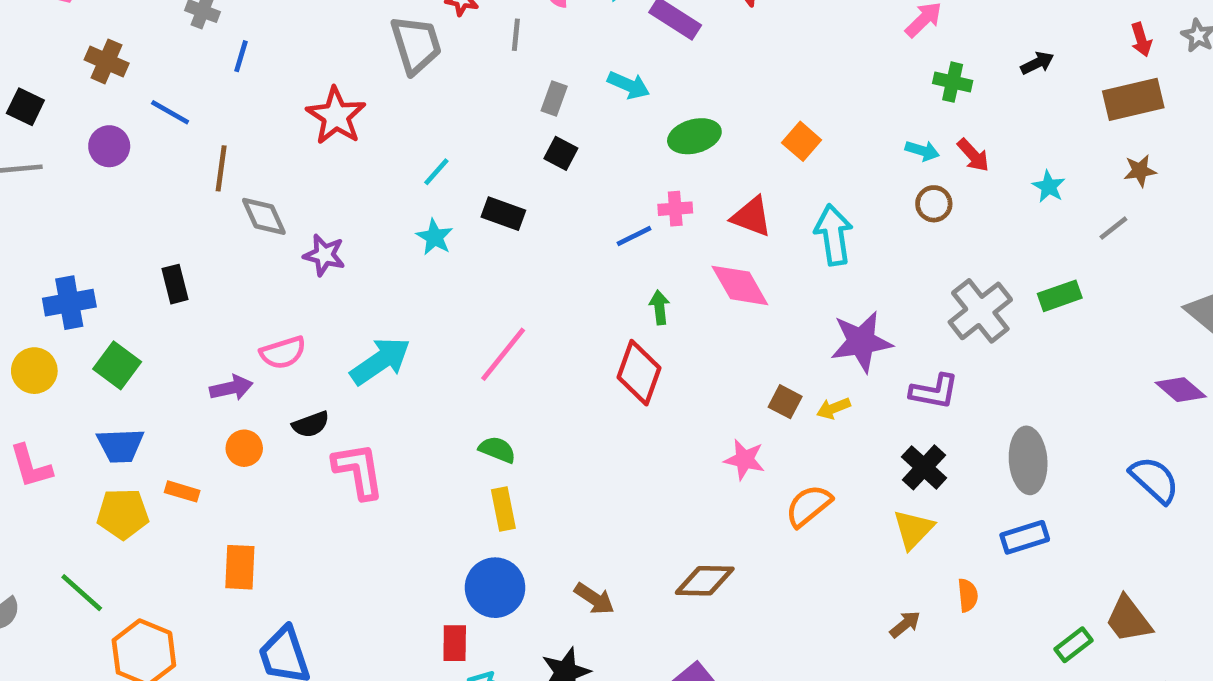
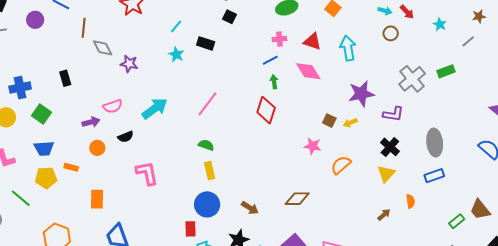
blue line: (634, 236) -> (270, 60), moved
pink L-shape: (358, 471) -> (147, 173), moved
green line: (82, 593) -> (21, 198), moved

